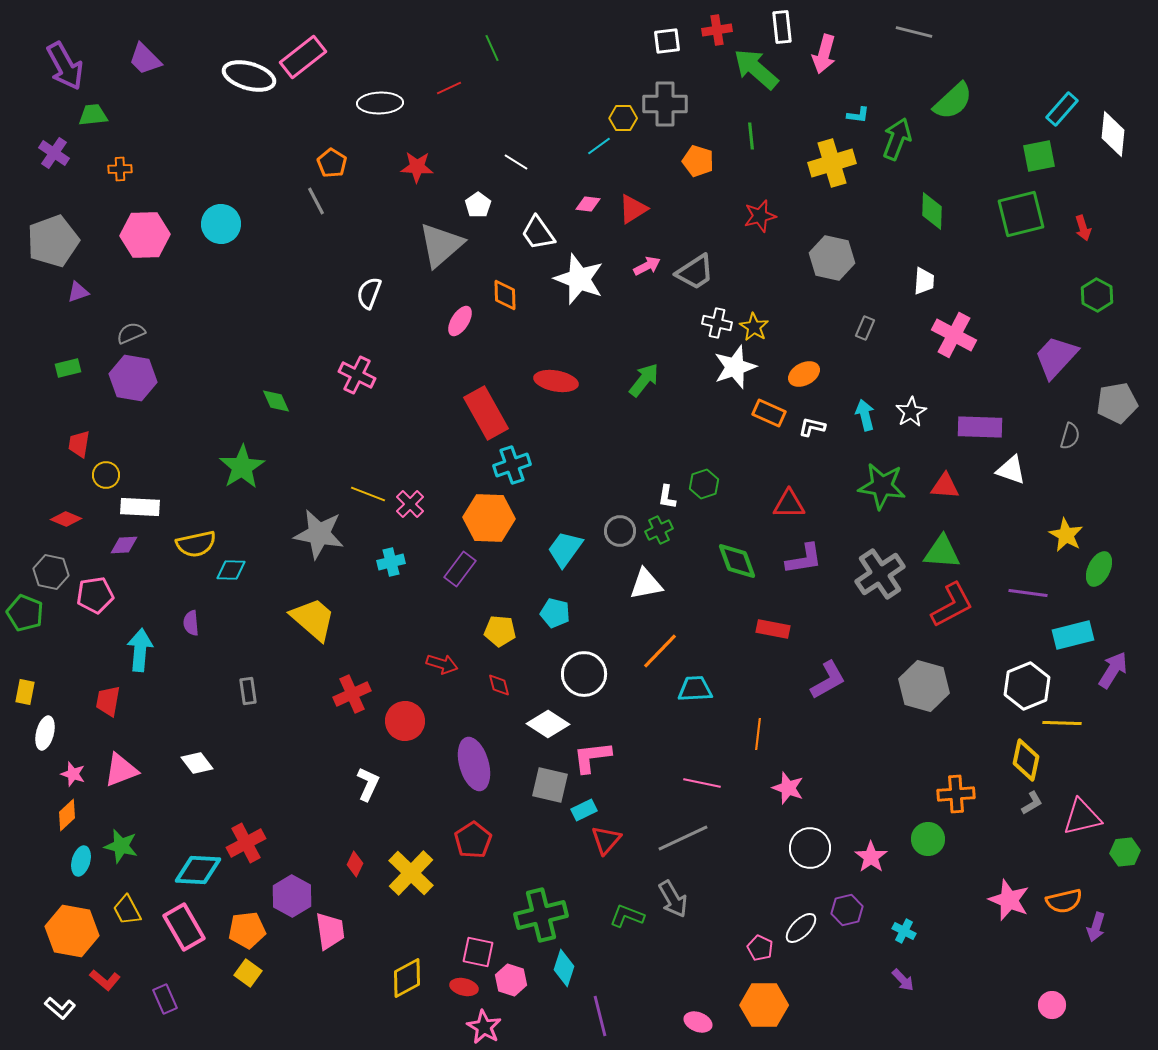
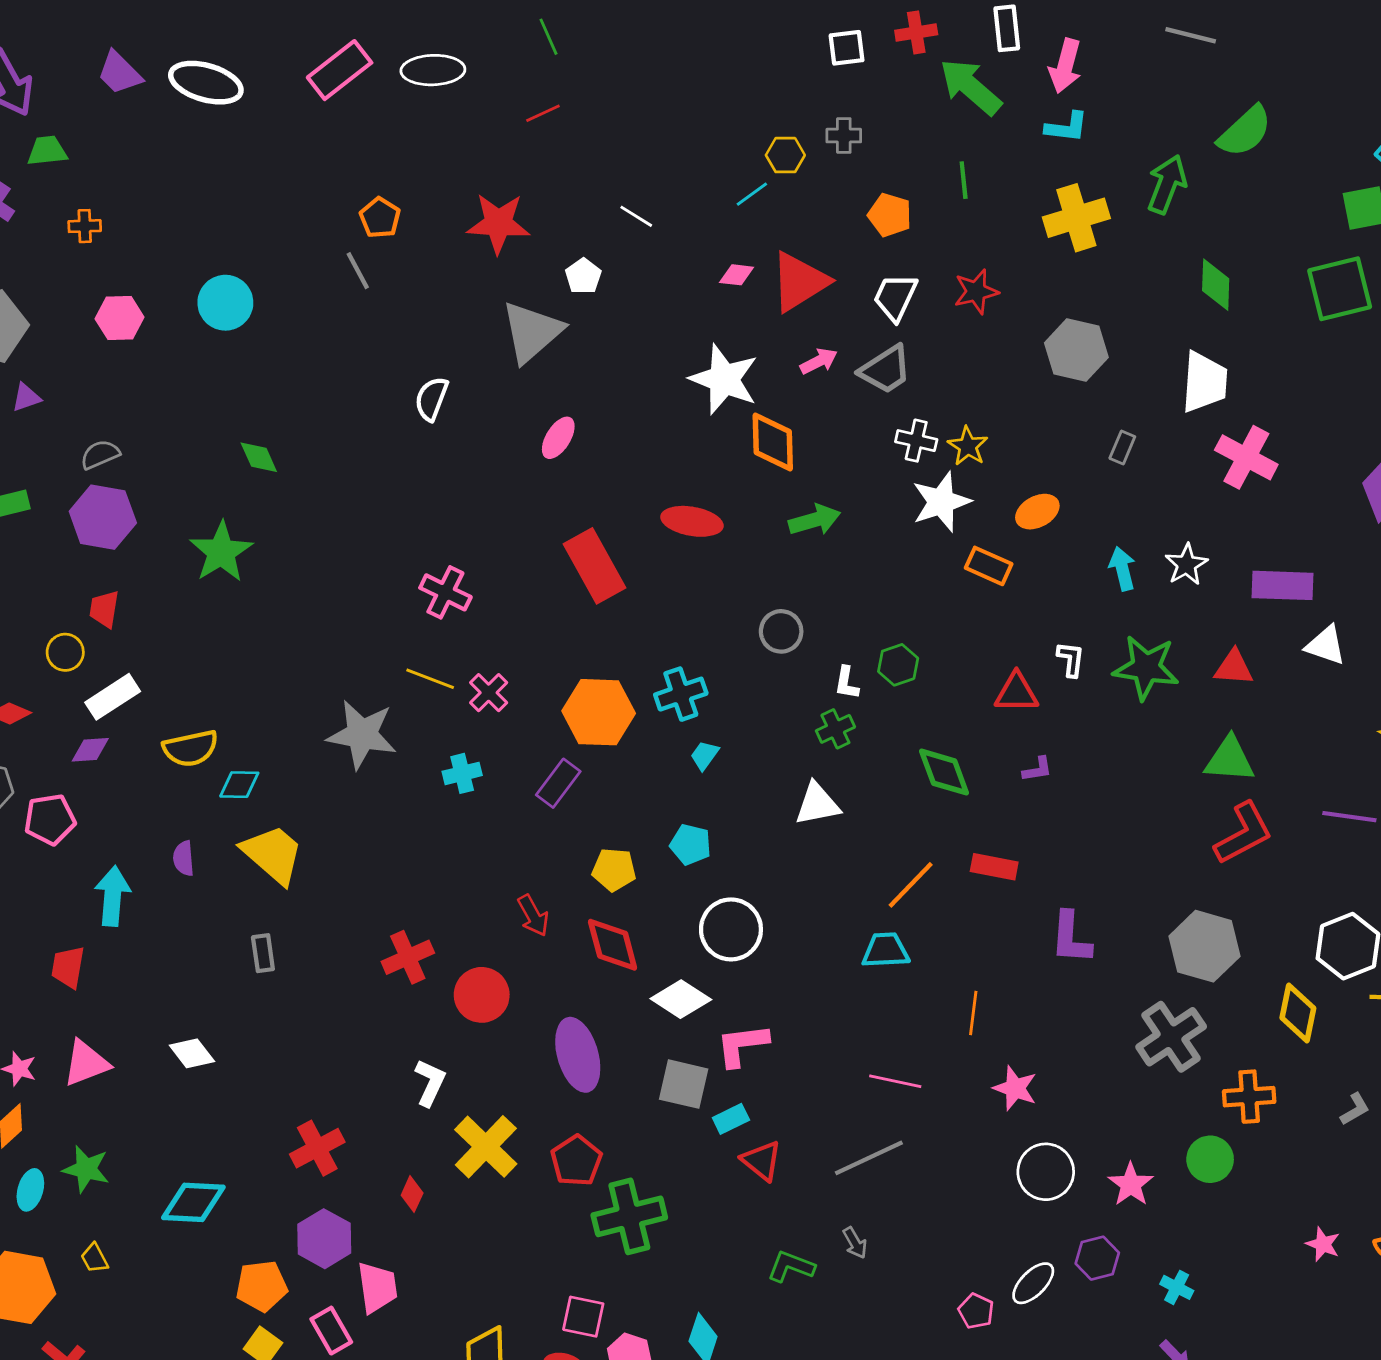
green line: (492, 48) -> (549, 37), moved
white ellipse: (249, 76) -> (206, 83), moved
white ellipse: (380, 103) -> (433, 70), moved
gray cross: (665, 104) -> (844, 136), size x0.6
cyan L-shape: (858, 115) -> (1067, 127), moved, size x1.4
red star: (417, 167) -> (498, 223), size x1.4
red triangle: (633, 209) -> (799, 282), size x1.5
white trapezoid: (538, 233) -> (895, 297), moved, turned 60
pink hexagon: (145, 235) -> (120, 318), size x0.7
white trapezoid: (924, 281) -> (1205, 382), size x1.6
orange diamond: (505, 295) -> (773, 442), moved, size x1.4
pink cross: (357, 375) -> (445, 592), moved
green arrow: (644, 380) -> (815, 520), turned 36
green diamond: (276, 401) -> (259, 457), moved
white L-shape: (812, 427) -> (1071, 659), moved, turned 84
red trapezoid: (79, 444) -> (104, 609), moved
cyan cross: (512, 465) -> (681, 694), moved
green star: (242, 467) -> (221, 552), moved
white rectangle: (140, 507) -> (113, 697), turned -36
gray circle: (620, 531) -> (781, 631), moved
cyan trapezoid: (565, 549) -> (704, 755), size x0.6
purple L-shape: (804, 559) -> (1037, 769), size x0.6
gray cross: (880, 574) -> (1171, 1037), moved
yellow trapezoid: (313, 619) -> (273, 854), moved
orange line: (660, 651) -> (911, 885), moved
red arrow: (442, 664) -> (533, 916), turned 44
purple L-shape: (828, 680) -> (1071, 938), turned 123
red diamond: (499, 685) -> (613, 945), size x1.8
yellow diamond: (1026, 760) -> (1298, 1013), moved
red triangle: (606, 840) -> (762, 1161), turned -32
red cross: (246, 843) -> (317, 1148), moved
yellow cross: (411, 873) -> (486, 1147), moved
gray arrow: (673, 899) -> (855, 1243), size x0.6
pink star: (1009, 900) -> (1323, 1244), size x0.6
yellow trapezoid: (127, 910) -> (94, 1258), size x0.7
green cross: (541, 915) -> (629, 1216), moved
pink rectangle: (184, 927) -> (331, 1331), moved, size x0.7

